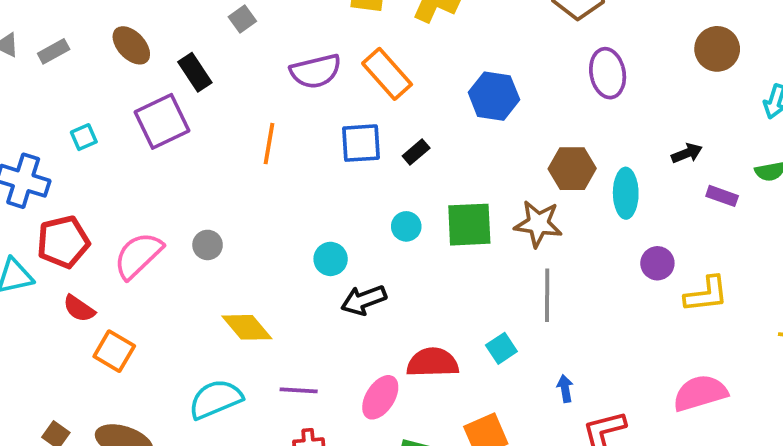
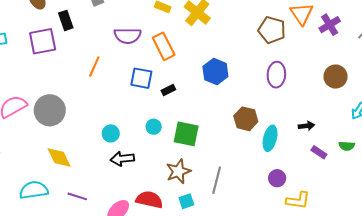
brown star: (538, 224) -> (178, 171), moved, turned 30
gray circle: (208, 245) -> (50, 110), size x2.0

